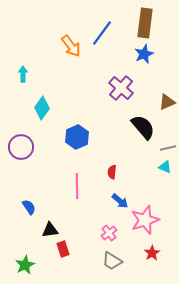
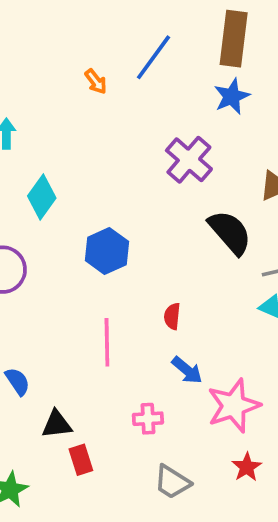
orange arrow: (71, 46) -> (96, 81), size x0.6
pink cross: (109, 233) -> (148, 419), moved, turned 35

